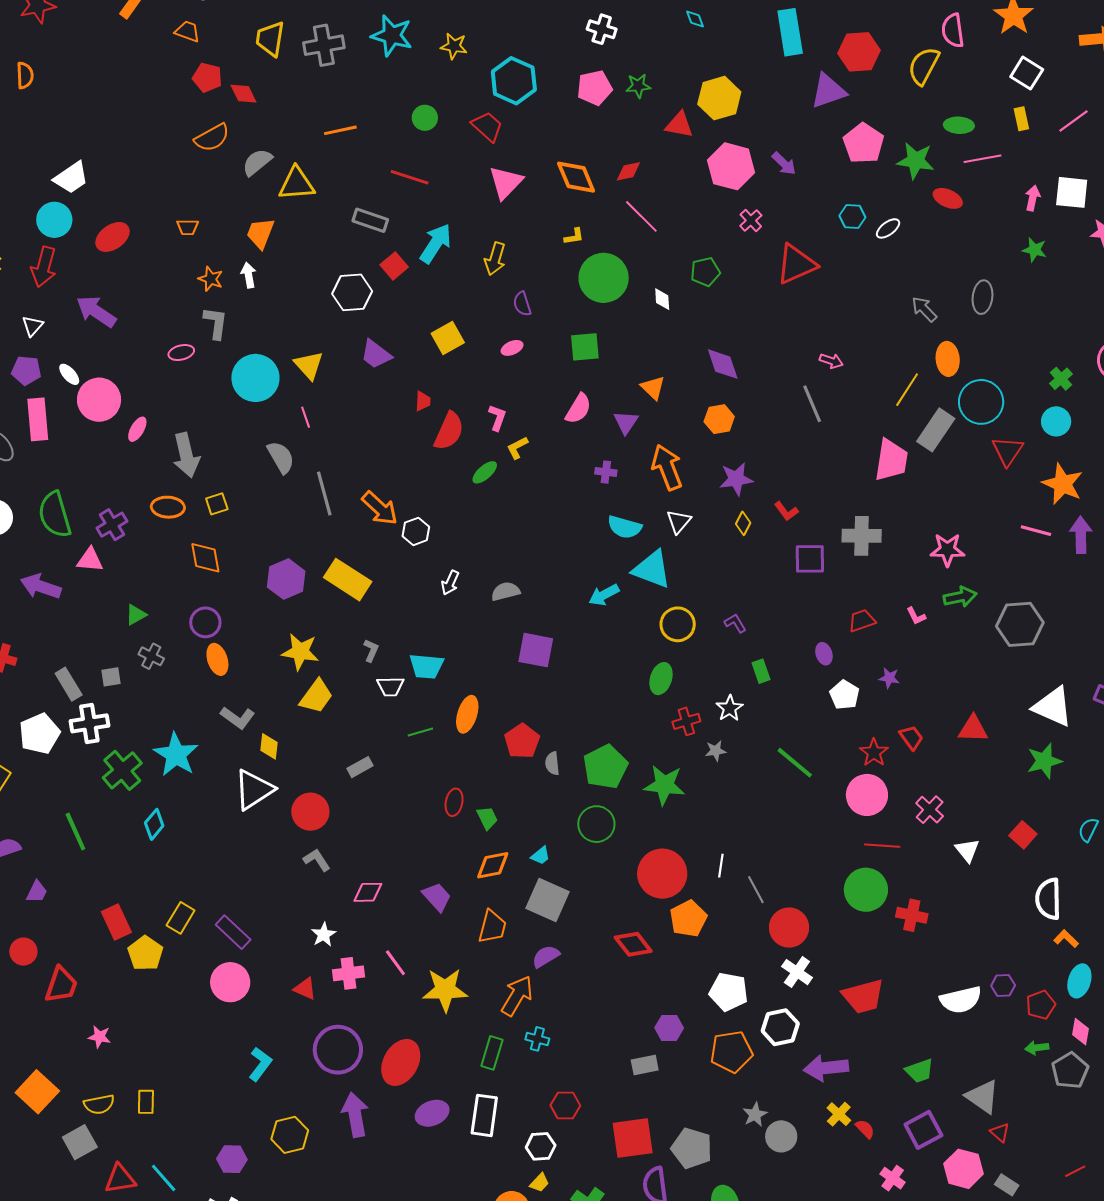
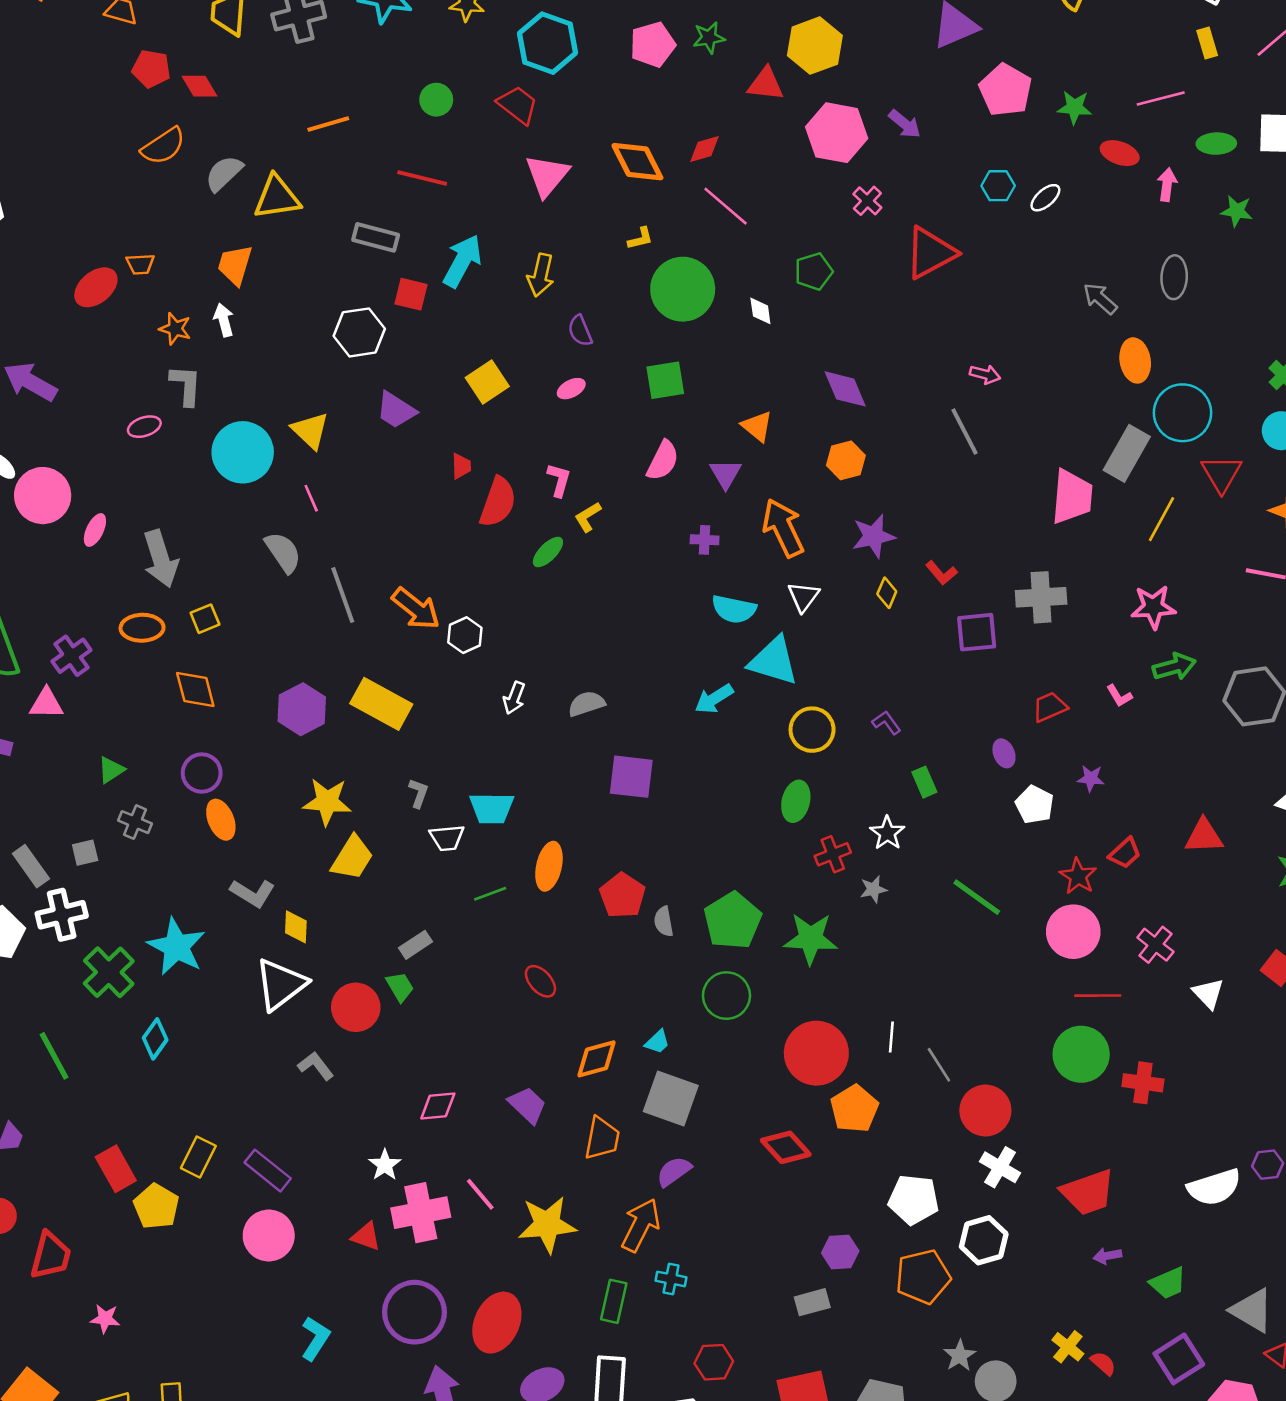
green ellipse: (959, 125) -> (1216, 144), moved
green star: (916, 161) -> (1074, 107), size x0.7
pink arrow: (1033, 198) -> (1167, 185), moved
red ellipse: (112, 237) -> (96, 287), moved
red square: (394, 266) -> (411, 294), turned -32
yellow line: (907, 390) -> (1162, 519), moved
red trapezoid: (911, 738) -> (1125, 853), turned 88
red ellipse: (454, 802) -> (540, 981), turned -48
green trapezoid: (487, 818) -> (400, 987), moved
gray L-shape: (317, 860) -> (316, 1066), moved
pink cross: (349, 973) -> (421, 1213), size x1.4
purple arrow: (826, 1068) -> (1107, 1256), moved, size x0.5

